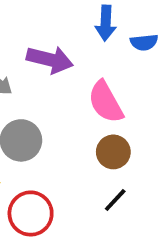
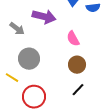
pink semicircle: (106, 102) -> (73, 39), size x0.7

